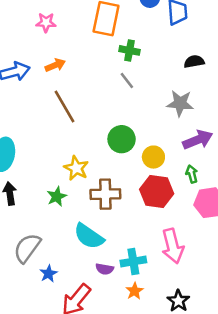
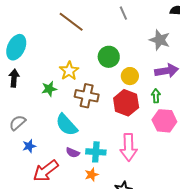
brown line: (64, 107) -> (71, 22), turned -36
gray semicircle: (27, 248) -> (17, 123), size x0.7

